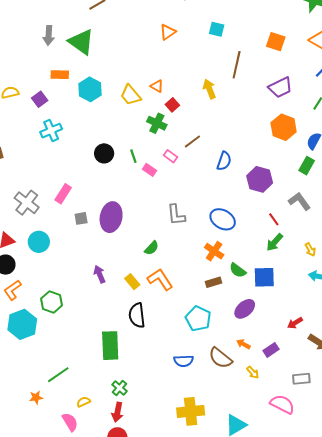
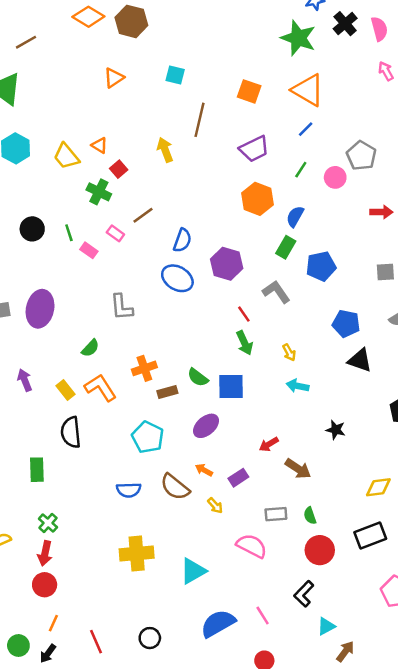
blue ellipse: (223, 219) -> (177, 278), moved
green arrow: (275, 242) -> (244, 343), turned -66
orange cross: (214, 251) -> (144, 368), moved, turned 36
green rectangle: (110, 346) -> (37, 470), size x0.7

